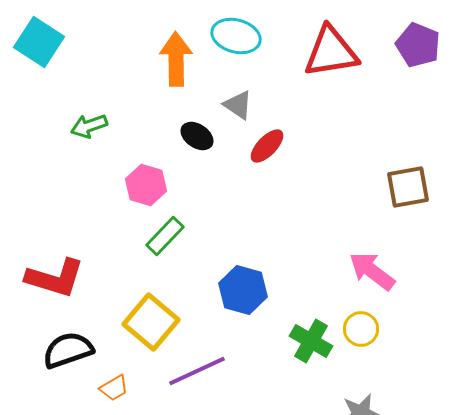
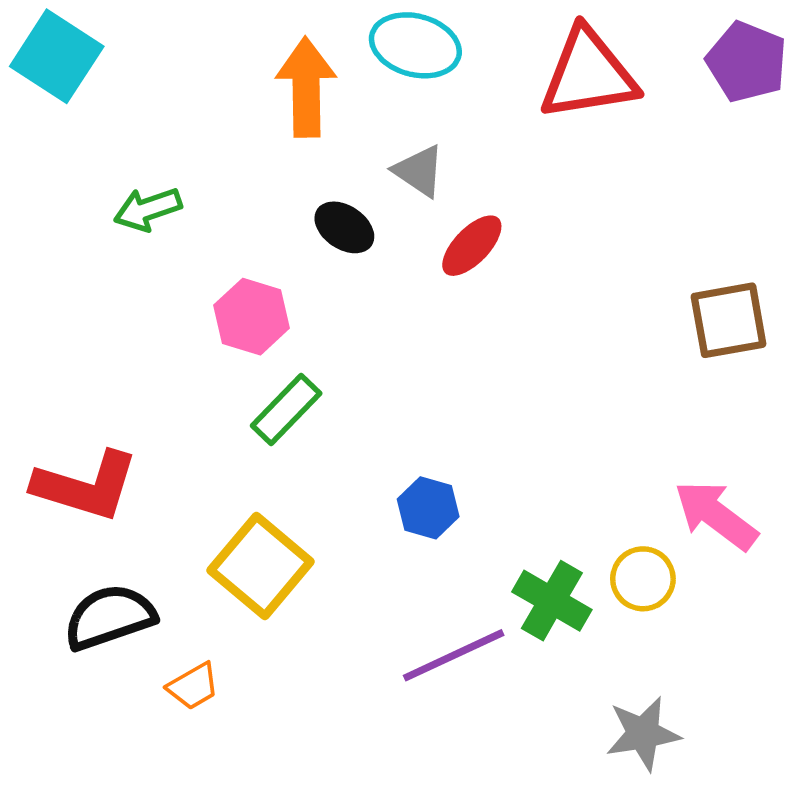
pink arrow: (372, 271) -> (716, 515), moved
blue hexagon: (243, 290) -> (428, 508), size x0.7
purple line: (197, 371) -> (454, 655), moved

